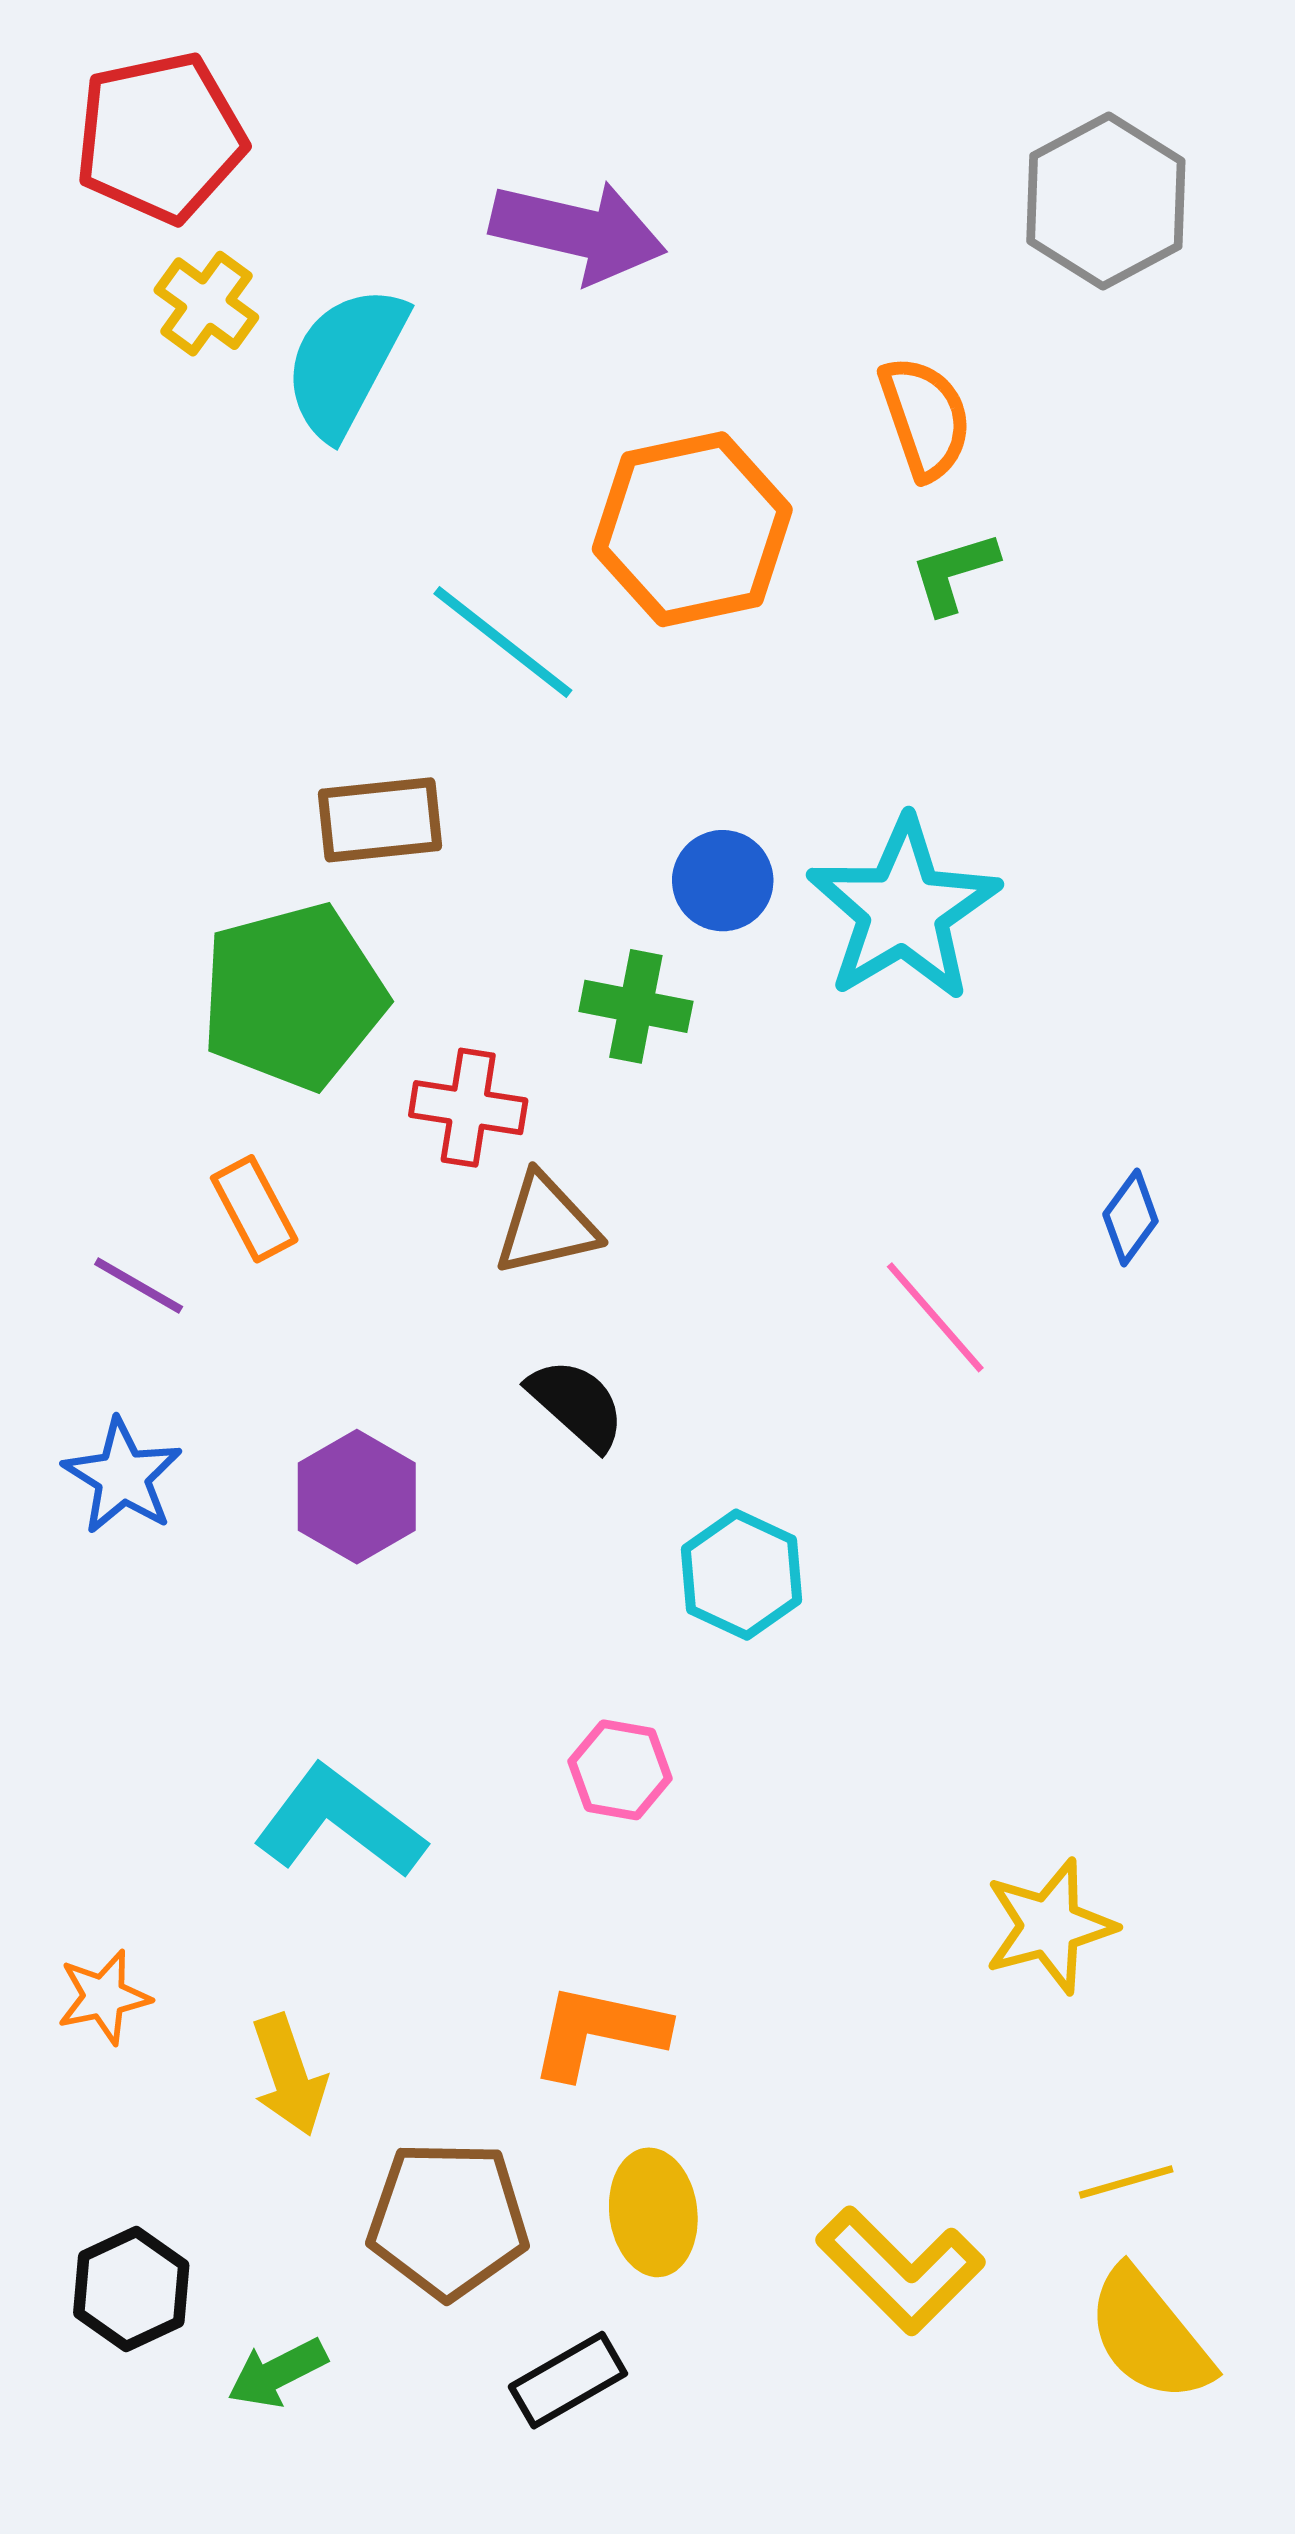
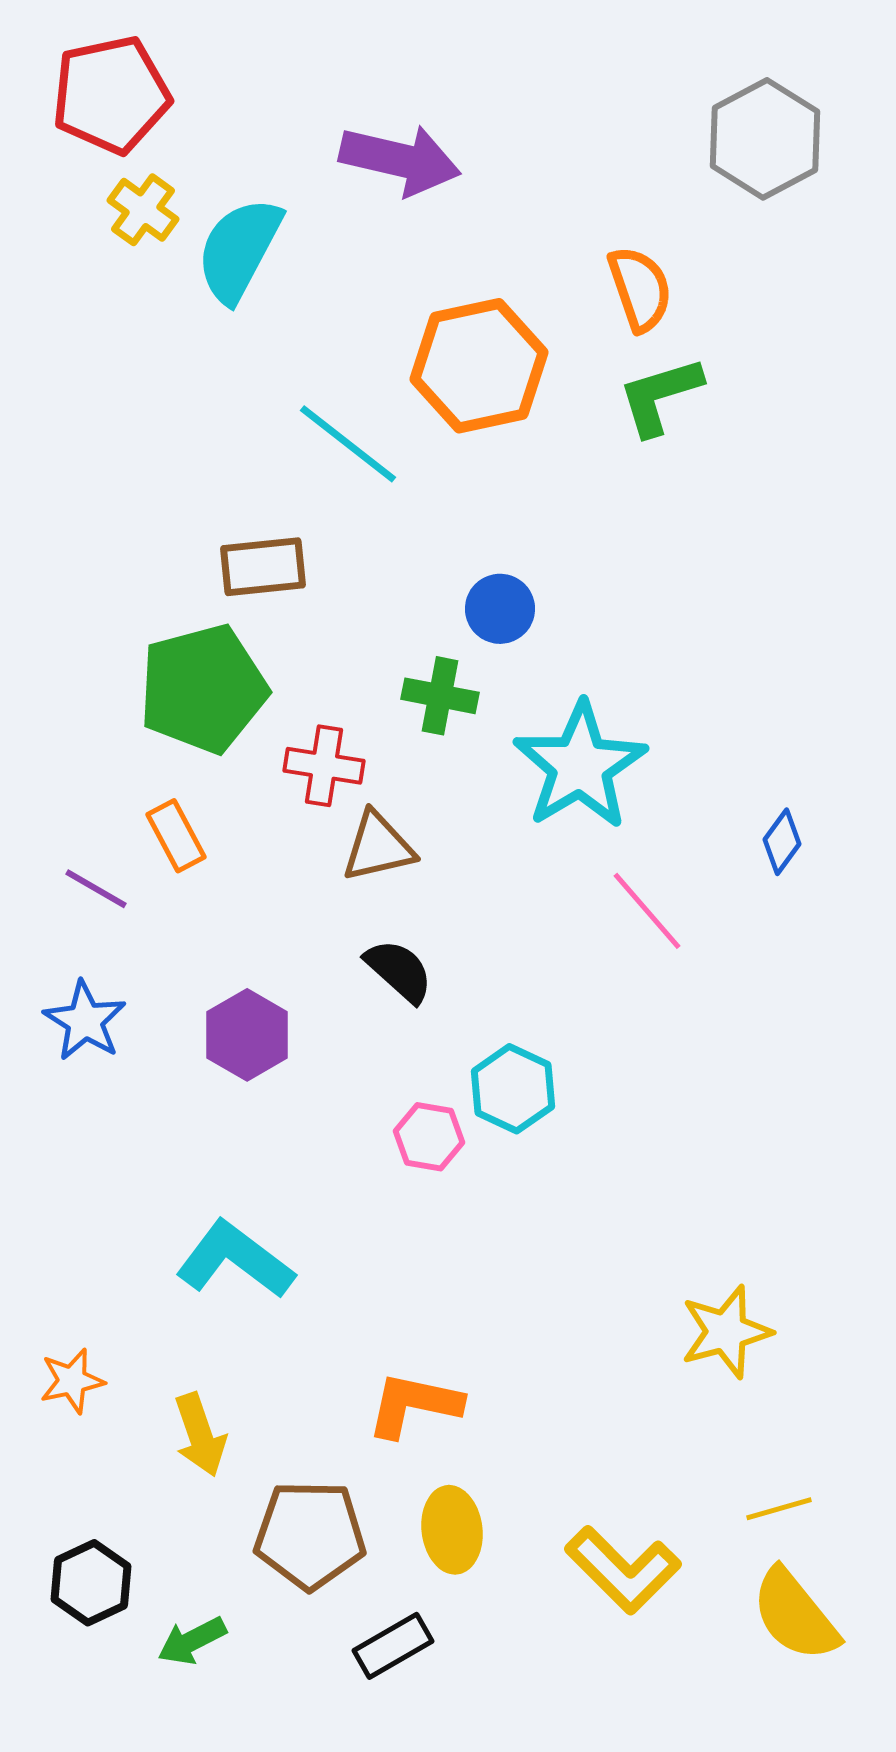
green L-shape: (954, 573) -> (660, 396), size x1.4
cyan star: (903, 910) -> (580, 766), moved
pink hexagon: (620, 1770) -> (429, 1137), moved

